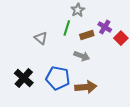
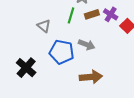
brown rectangle: (87, 35) -> (92, 14), moved
blue pentagon: (58, 78) -> (62, 52), moved

